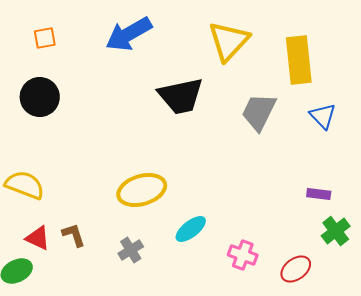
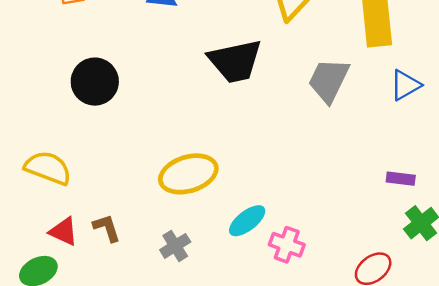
black circle: (40, 97) -> (95, 82), moved
blue triangle: (323, 116) -> (405, 85), turned 44
pink cross: (243, 255) -> (287, 245), moved

